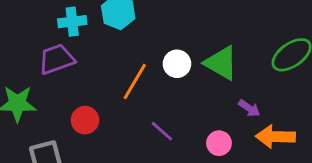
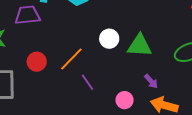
green triangle: (221, 63) -> (140, 46), turned -40
orange line: (135, 82) -> (71, 59), moved

